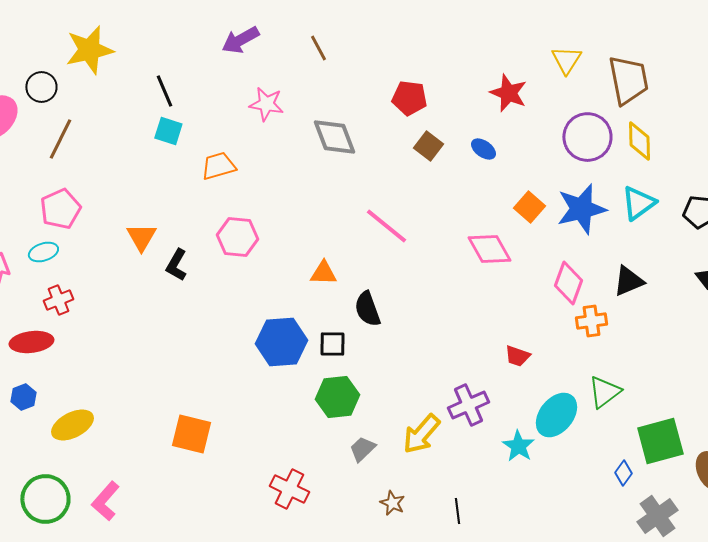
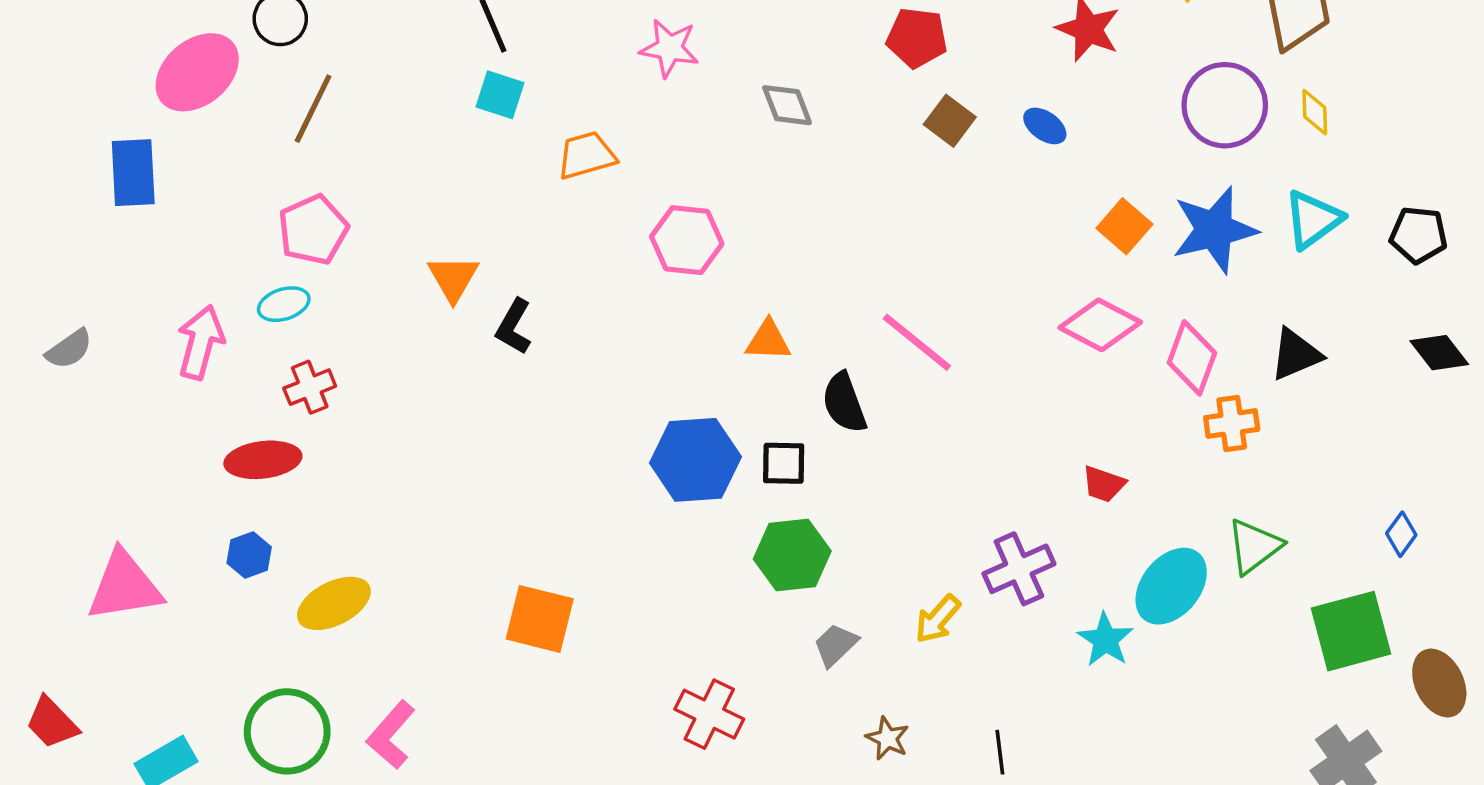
gray diamond: (334, 137) -> (787, 105), size x0.7
yellow diamond: (639, 141) -> (1315, 112), size x0.7
pink line: (386, 226) -> (917, 342), moved
pink hexagon: (237, 237) -> (687, 240), moved
pink diamond: (489, 249) -> (1100, 325), moved, turned -33
yellow arrow: (421, 434) -> (938, 619), size x0.7
blue diamond: (623, 473) -> (1401, 534), moved

